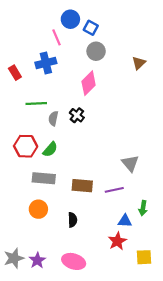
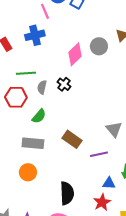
gray circle: (96, 51) -> (99, 46), moved
red hexagon: (26, 146) -> (16, 97), moved
brown rectangle: (82, 186) -> (72, 139), moved, turned 30
black semicircle: (73, 220) -> (67, 193), moved, size x1.6

